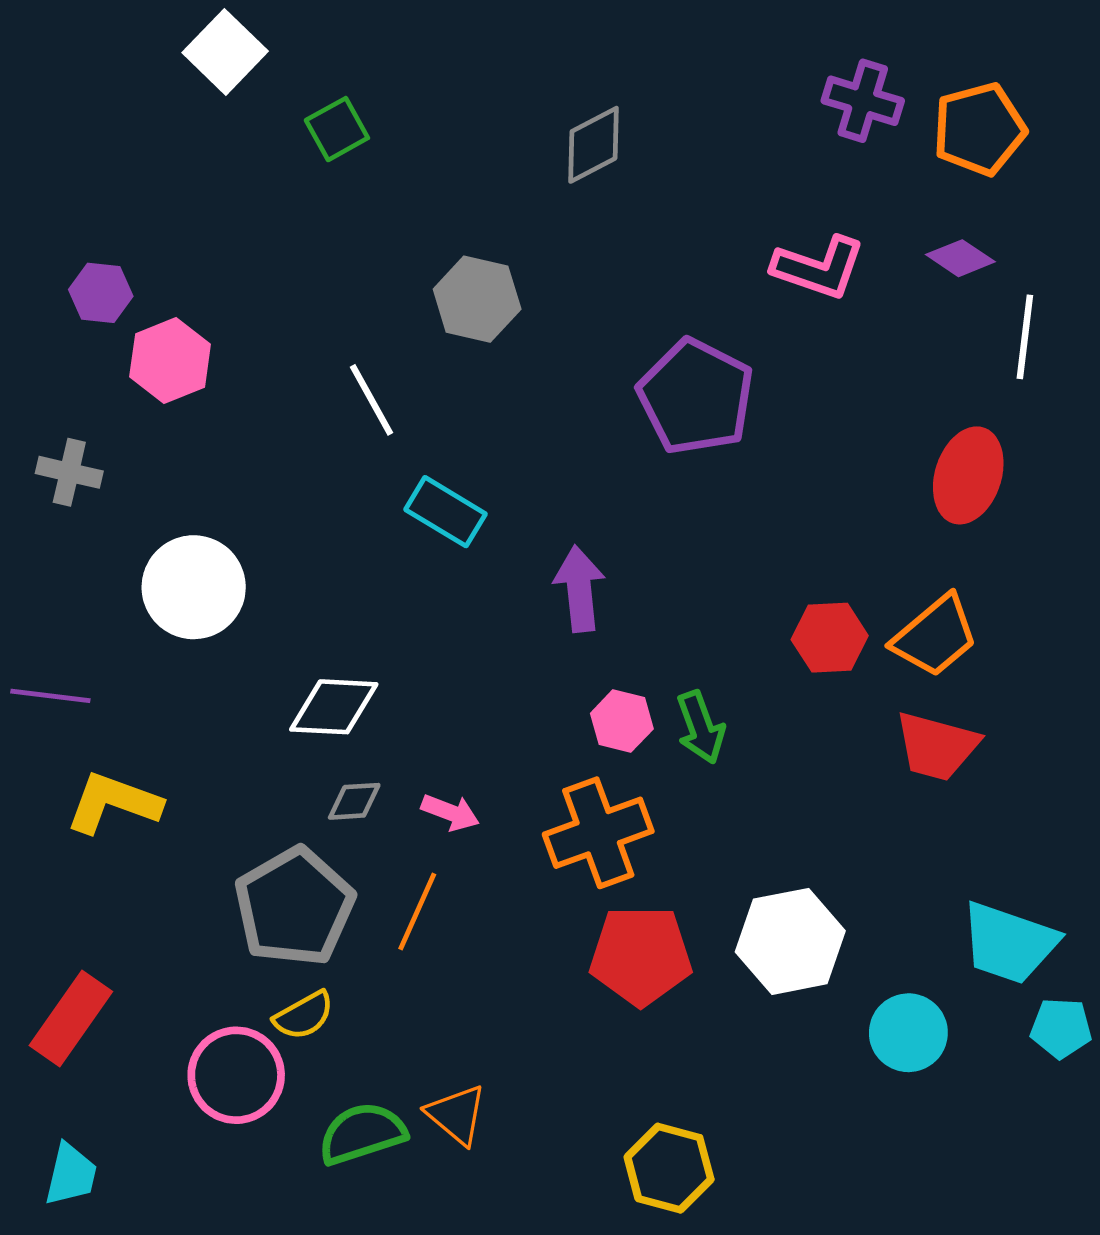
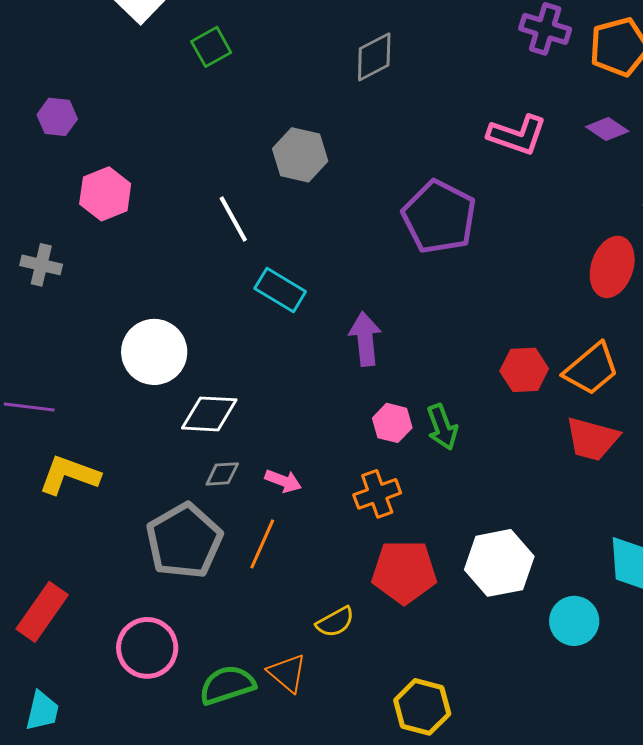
purple hexagon: (101, 293) -> (57, 117), moved
white circle: (194, 587) -> (154, 352), moved
orange cross: (598, 833) -> (377, 494), size x0.7
yellow semicircle: (304, 1015) -> (335, 622), moved

